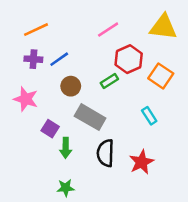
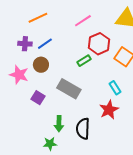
orange line: (36, 30) -> (38, 18), moved
brown circle: (71, 86) -> (41, 65), moved
green arrow: (66, 148) -> (59, 124), moved
black semicircle: (105, 153) -> (83, 129), moved
red star: (141, 162) -> (109, 110), moved

